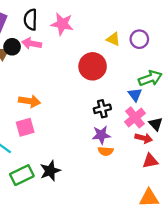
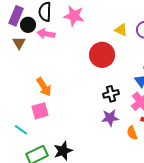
black circle: (12, 47) -> (28, 25), moved
orange arrow: (29, 101) -> (44, 87), turned 48
orange semicircle: (106, 151) -> (132, 133), moved, turned 64

